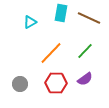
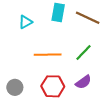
orange line: (51, 53) -> (48, 55), turned 45

